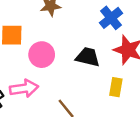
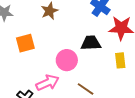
pink circle: (42, 55) -> (67, 60), moved

